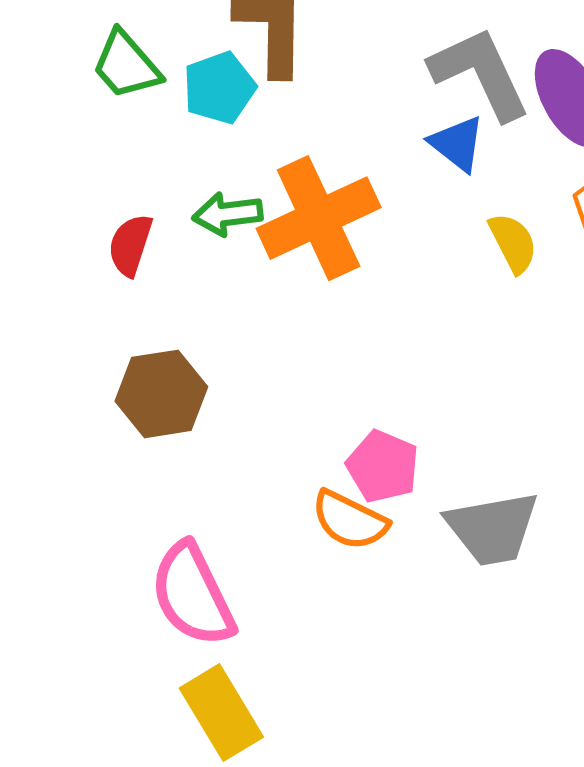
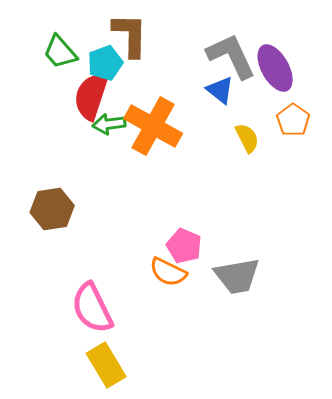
orange cross: (319, 218) -> (153, 126), turned -36
red semicircle: (130, 245) -> (91, 96), moved, size x1.6
brown hexagon: (161, 394) -> (52, 209), moved

